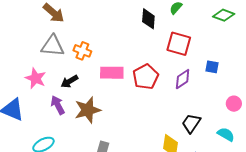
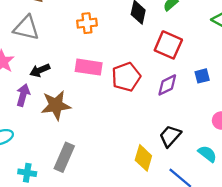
orange cross: (82, 51) -> (87, 23), moved, turned -36
blue square: (212, 67) -> (202, 76), turned -32
purple arrow: (58, 105) -> (23, 95), turned 36

